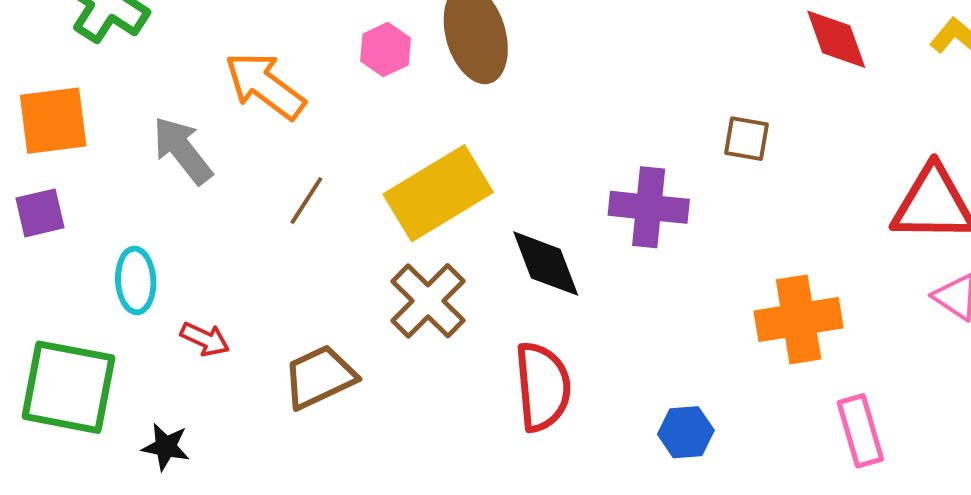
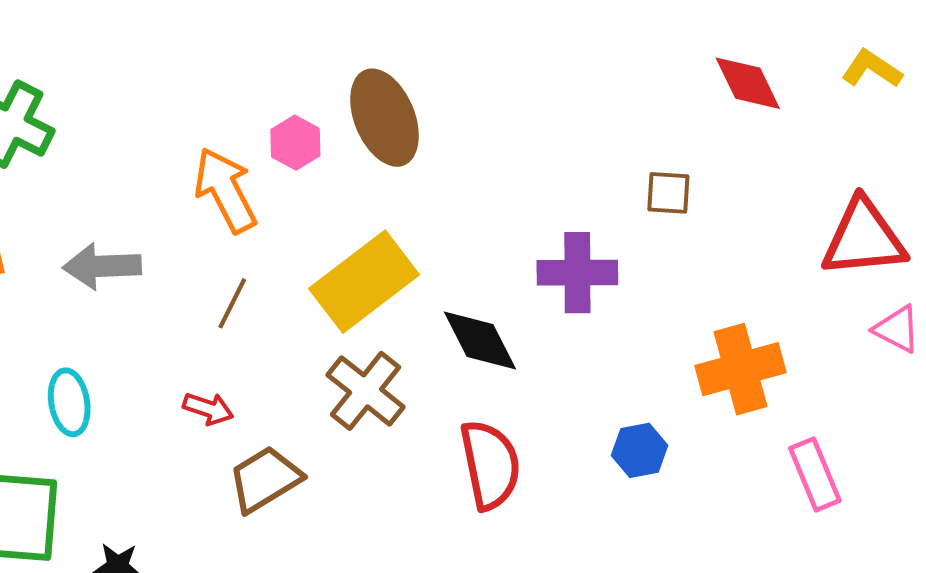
orange arrow: (265, 86) -> (225, 190), moved, turned 32
gray arrow: (182, 150) -> (102, 266), turned -48
red arrow: (205, 339) -> (208, 409), moved
blue hexagon: (686, 432) -> (640, 450), moved

